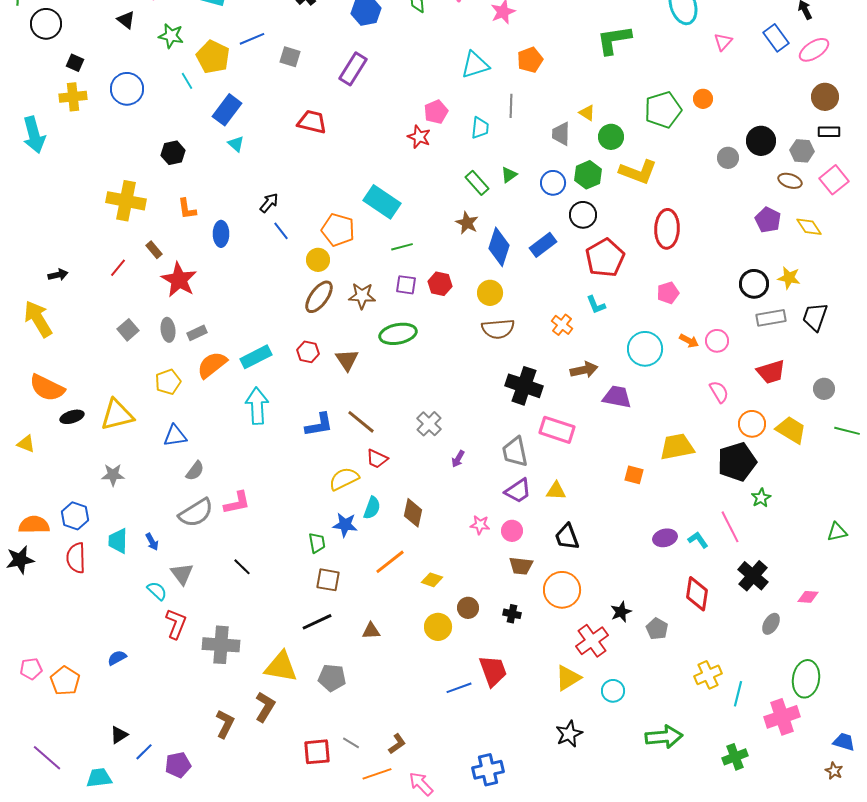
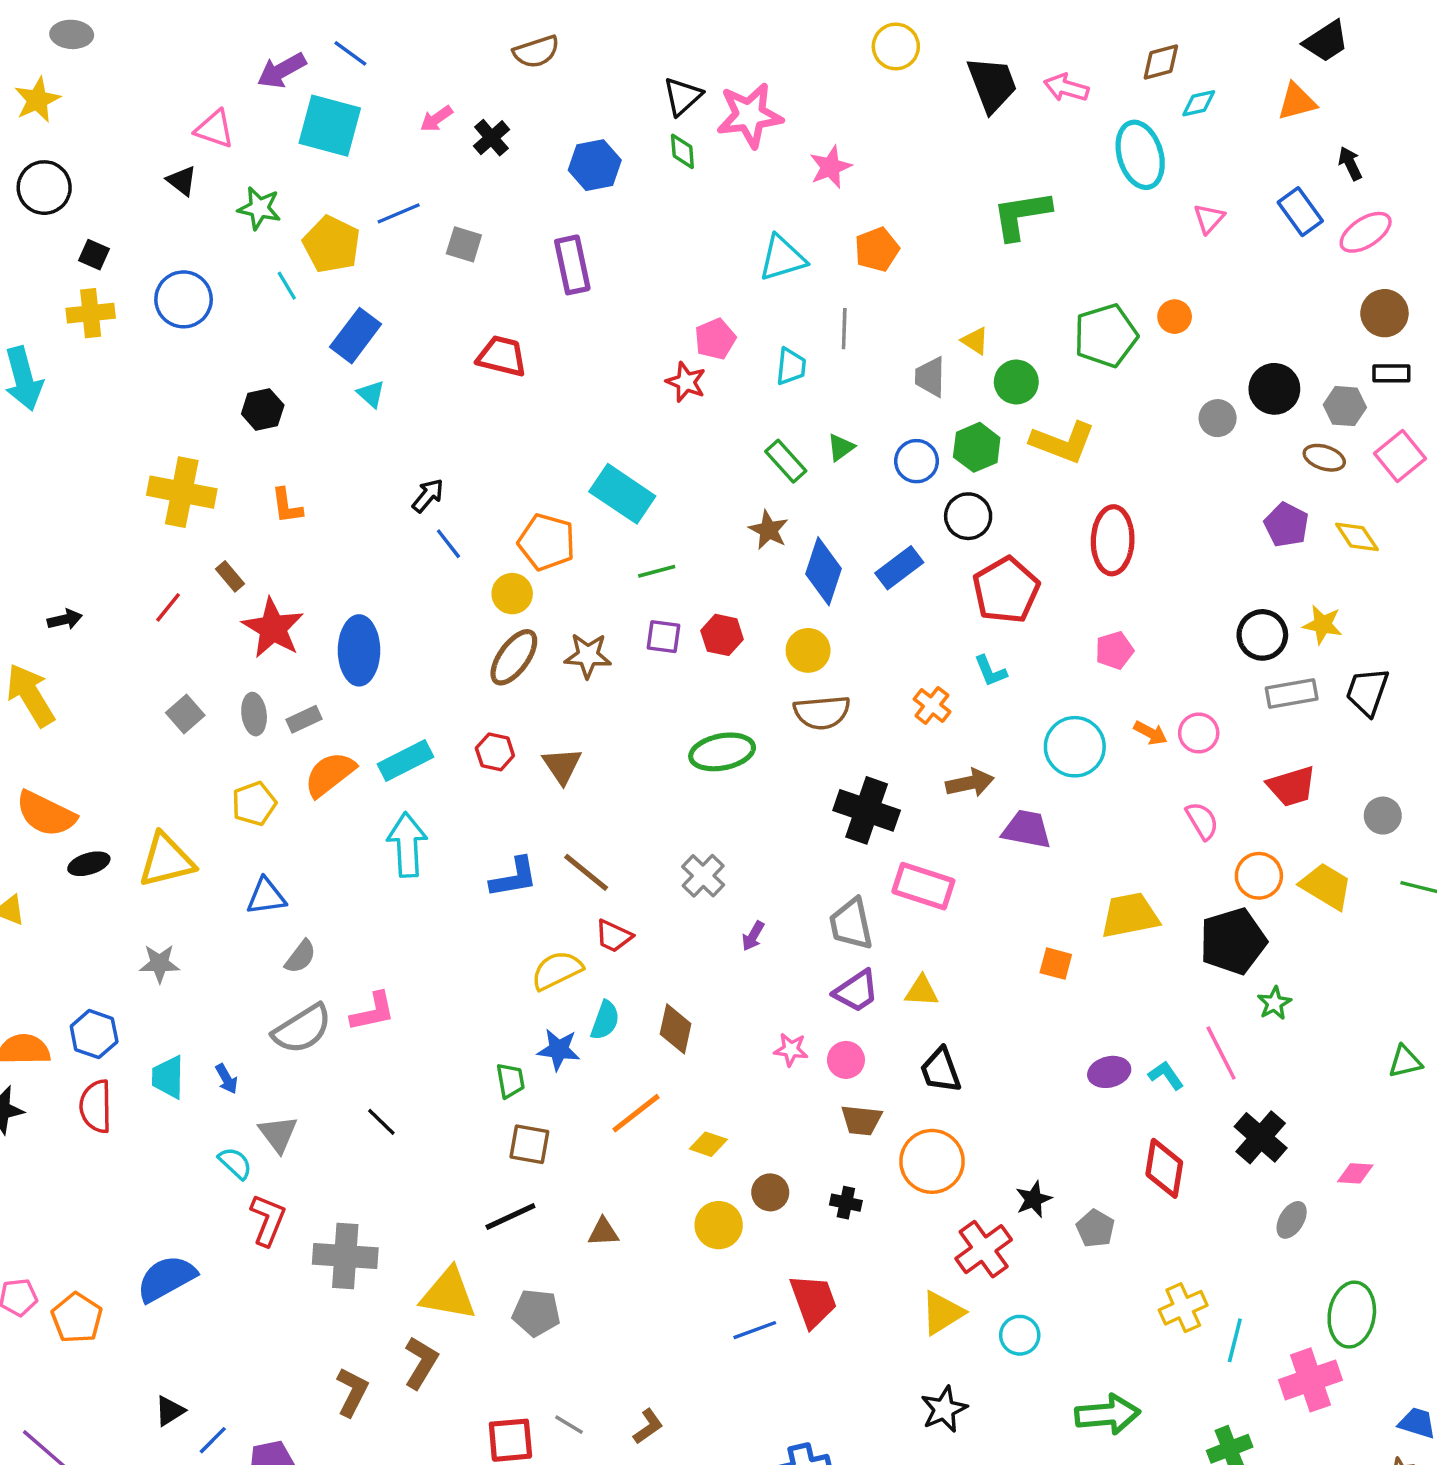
purple rectangle: (353, 69) -> (572, 265), turned -44
blue ellipse: (221, 234) -> (359, 650), moved, size x1.5
green ellipse: (398, 334) -> (722, 752), moved
blue semicircle: (117, 658) -> (166, 1278), size x1.8

